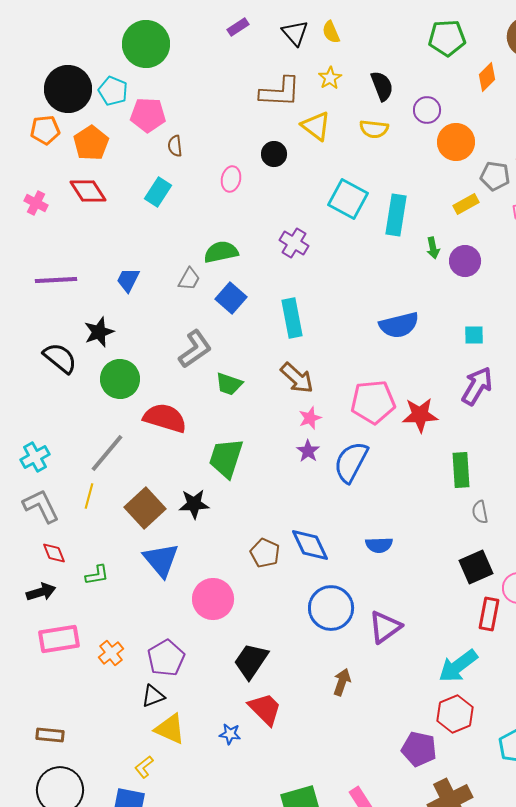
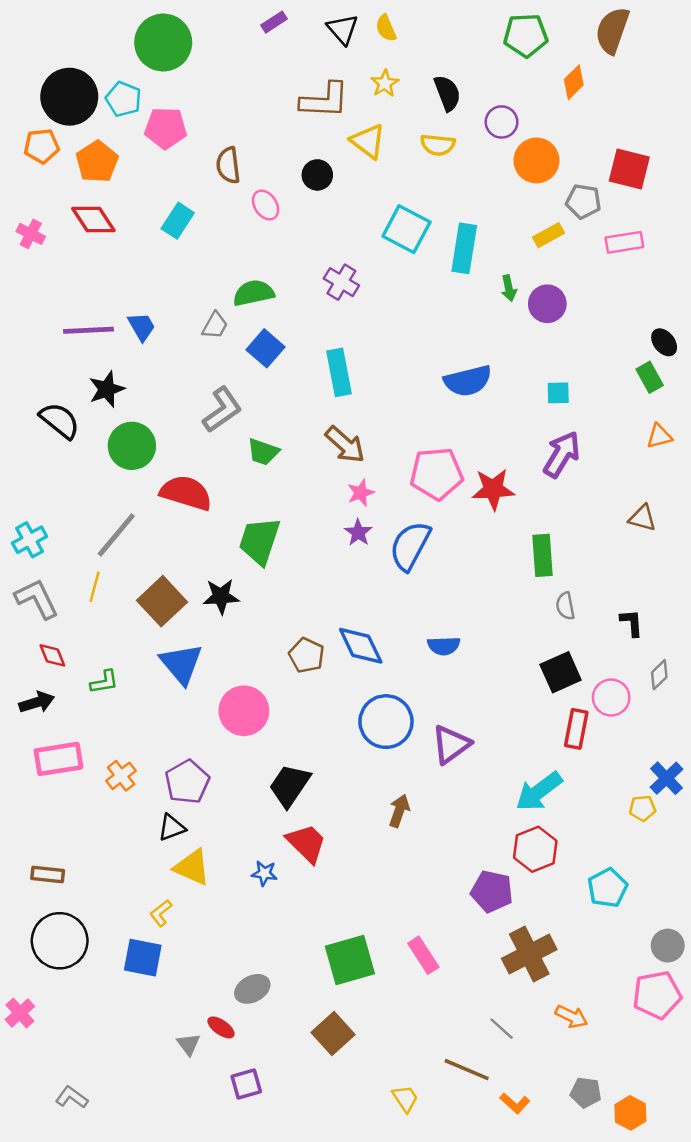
brown semicircle: (175, 146) -> (228, 165), moved, size x1.4
pink ellipse: (231, 179) -> (266, 205), turned -45
purple line: (56, 280) -> (89, 330), moved
blue trapezoid: (128, 280) -> (142, 327), turned 124

